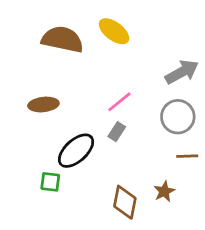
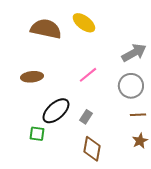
gray rectangle: (117, 132) -> (86, 117), moved
brown star: (164, 191) -> (140, 141), moved

